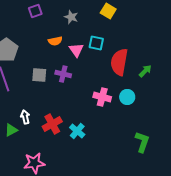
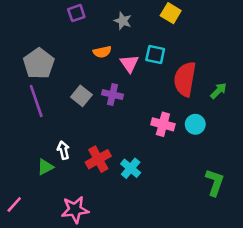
gray square: (39, 75) -> (81, 96), turned 35

